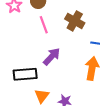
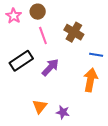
black rectangle: (25, 74) -> (21, 61), moved, turned -30

